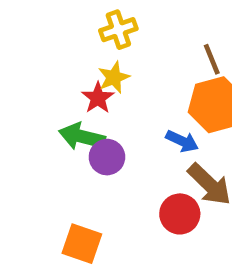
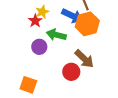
green arrow: (82, 137) -> (56, 35), moved
blue arrow: (182, 141) -> (72, 16), moved, size x1.5

